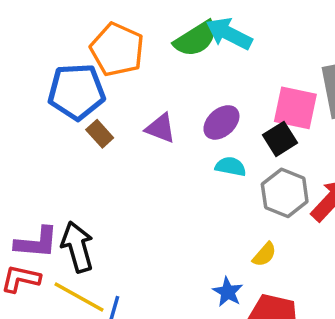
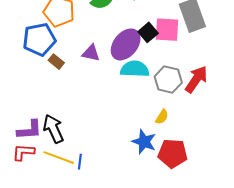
purple ellipse: (221, 122) -> (126, 44), size x1.5
black square: (280, 139) -> (148, 32), moved
cyan semicircle: (231, 166) -> (135, 69), size x1.6
blue star: (228, 292) -> (144, 142), size x1.4

